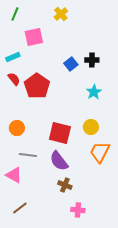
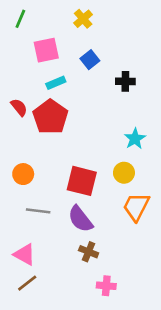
cyan rectangle: (13, 57) -> (56, 83), moved
blue square: (71, 64) -> (90, 60), moved
cyan star: (94, 92) -> (135, 139), moved
pink triangle: (14, 175) -> (25, 254), moved

